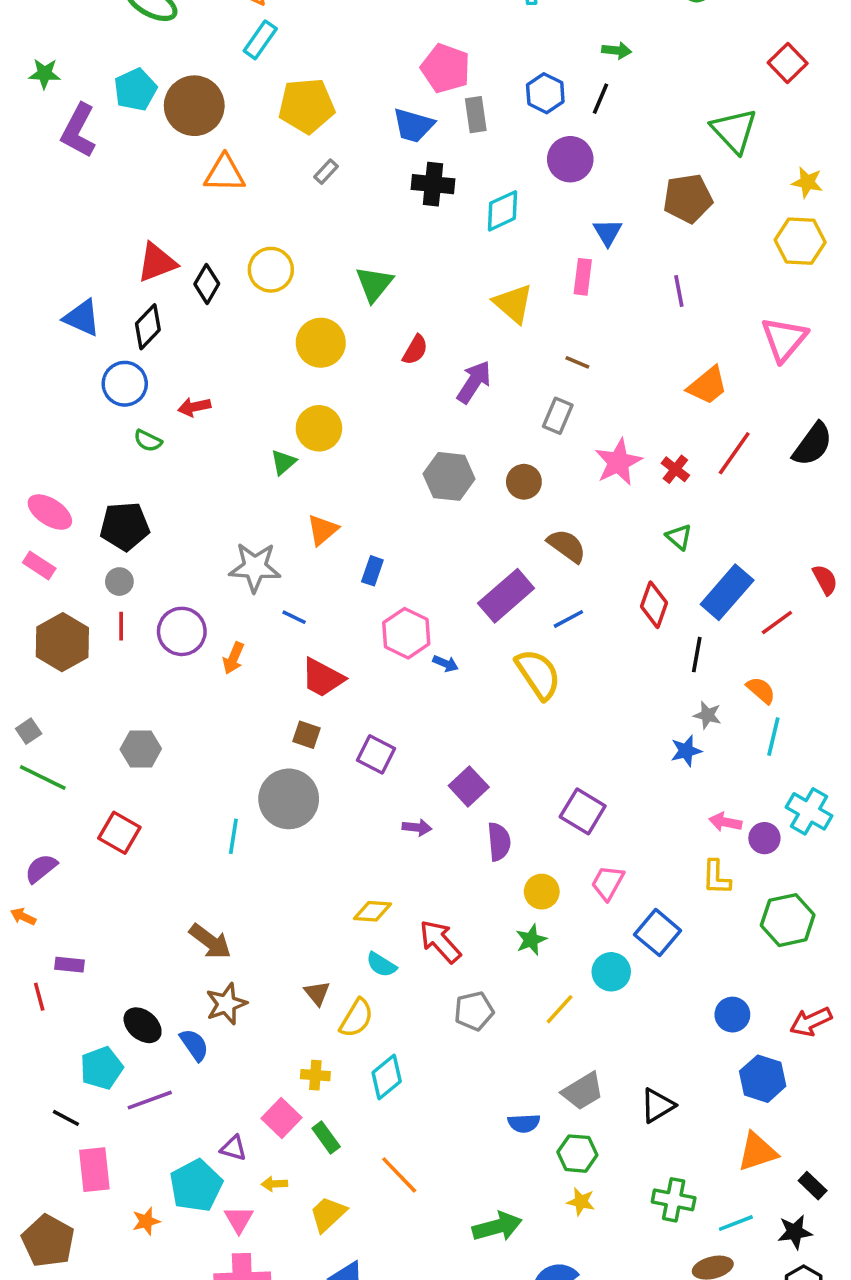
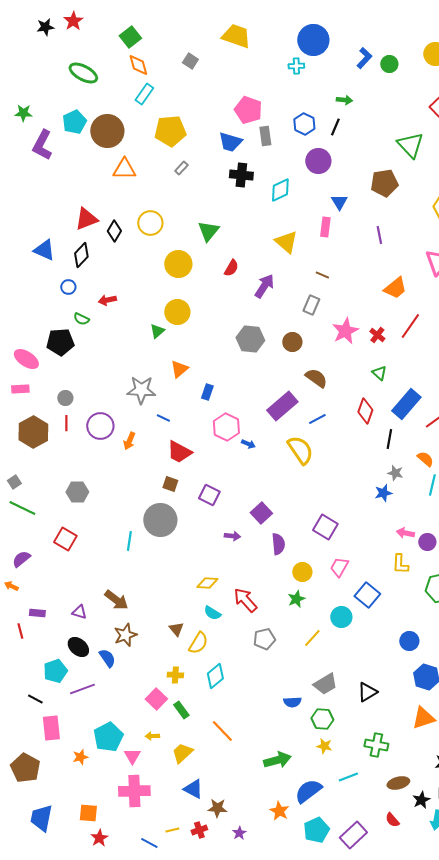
blue circle: (125, 384) -> (68, 287), size x0.6
black pentagon: (125, 526) -> (60, 342), moved
pink rectangle: (39, 565) -> (20, 389), turned -36
purple triangle: (233, 1148) -> (79, 612), moved
cyan line: (736, 1223) -> (348, 777), moved

